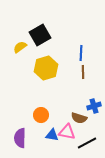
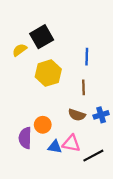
brown line: (83, 72) -> (83, 87), moved
brown semicircle: (79, 118) -> (77, 115), moved
purple semicircle: (20, 138) -> (25, 138), moved

